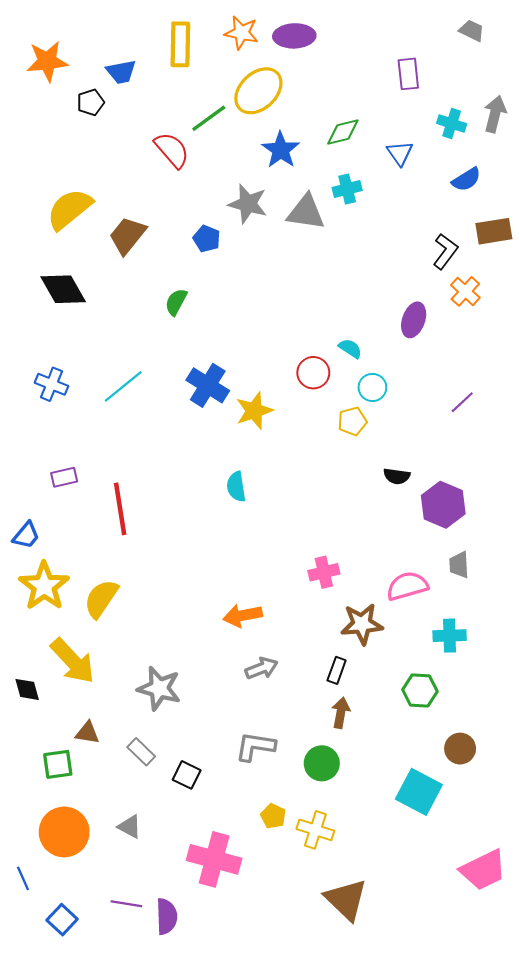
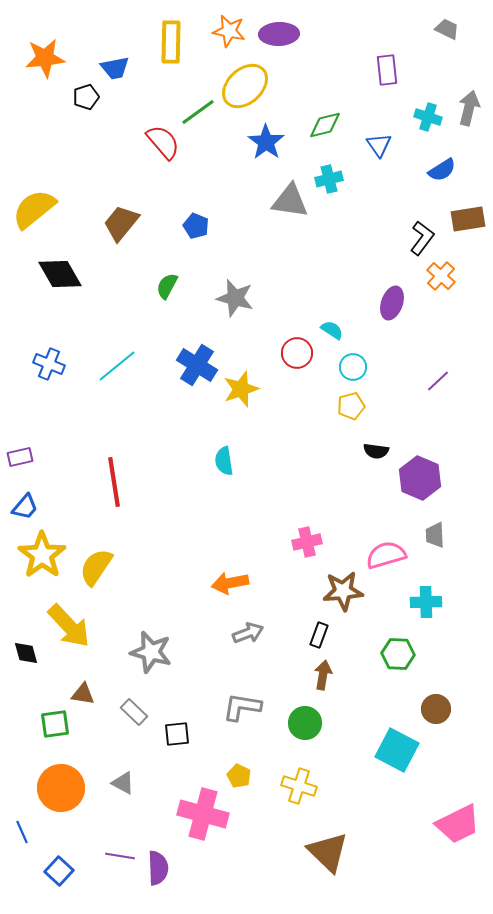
gray star: (248, 204) -> (235, 298), moved
yellow semicircle: (69, 209) -> (34, 209), moved
yellow pentagon: (352, 421) -> (351, 406), moved
purple rectangle: (64, 477) -> (20, 457), moved
black square: (187, 775) -> (177, 734), turned -32
yellow pentagon: (273, 816) -> (239, 776), moved

